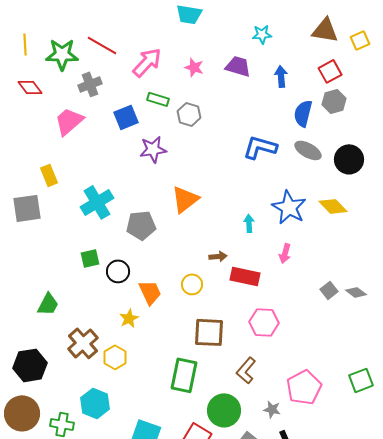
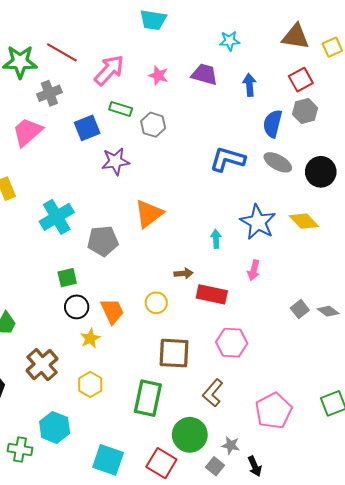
green square: (90, 258) -> (67, 278), moved
black circle: (118, 271) -> (77, 307), moved
yellow hexagon: (115, 357) -> (90, 385), moved
gray star: (272, 409) -> (231, 445), moved

